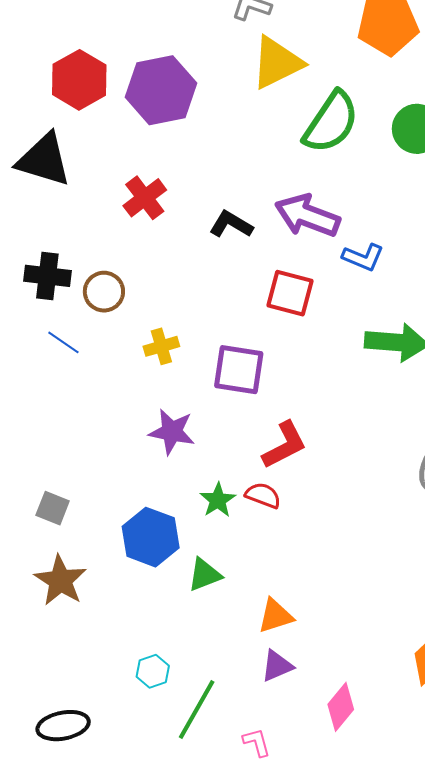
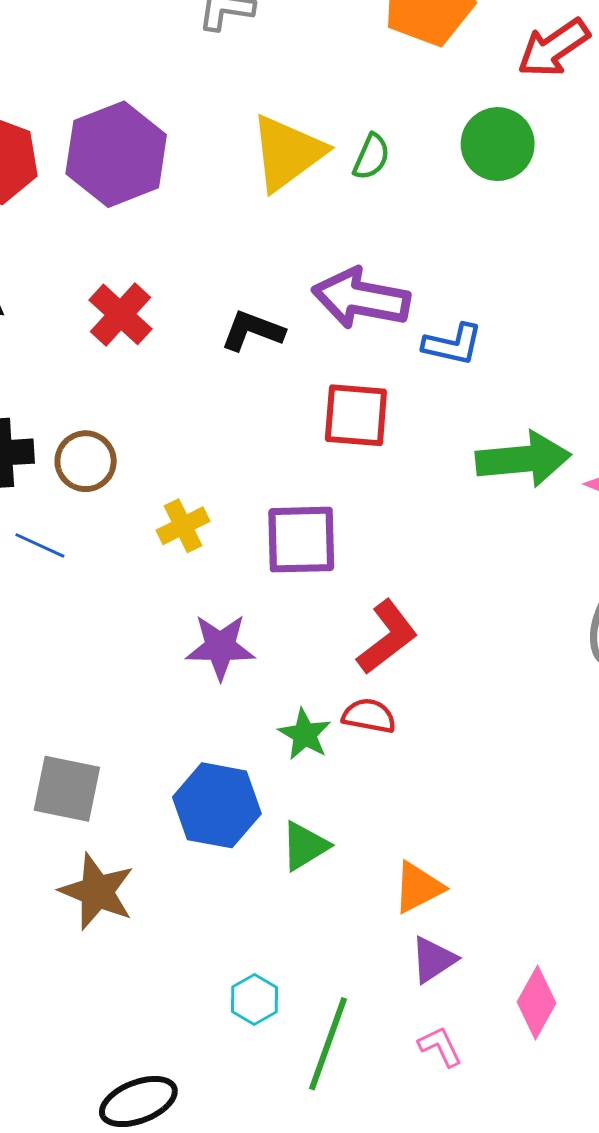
yellow triangle: (277, 63) -> (287, 153), moved
green semicircle: (331, 122) -> (371, 157), size x0.5
gray square: (53, 508) -> (67, 789), size x1.4
pink L-shape: (257, 742) -> (440, 1047), moved

